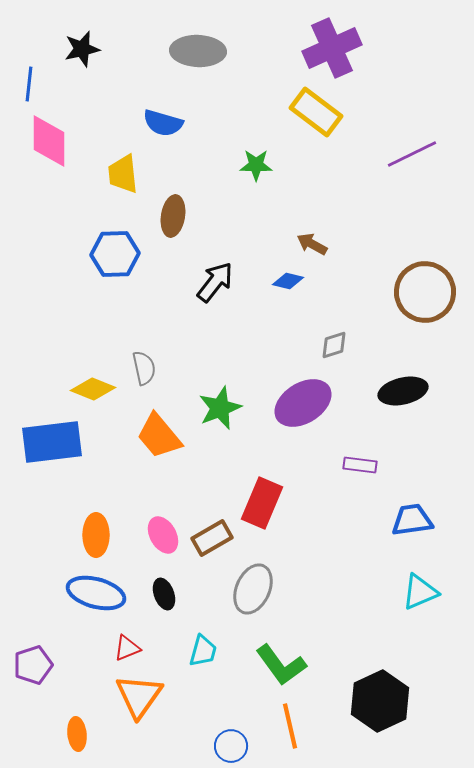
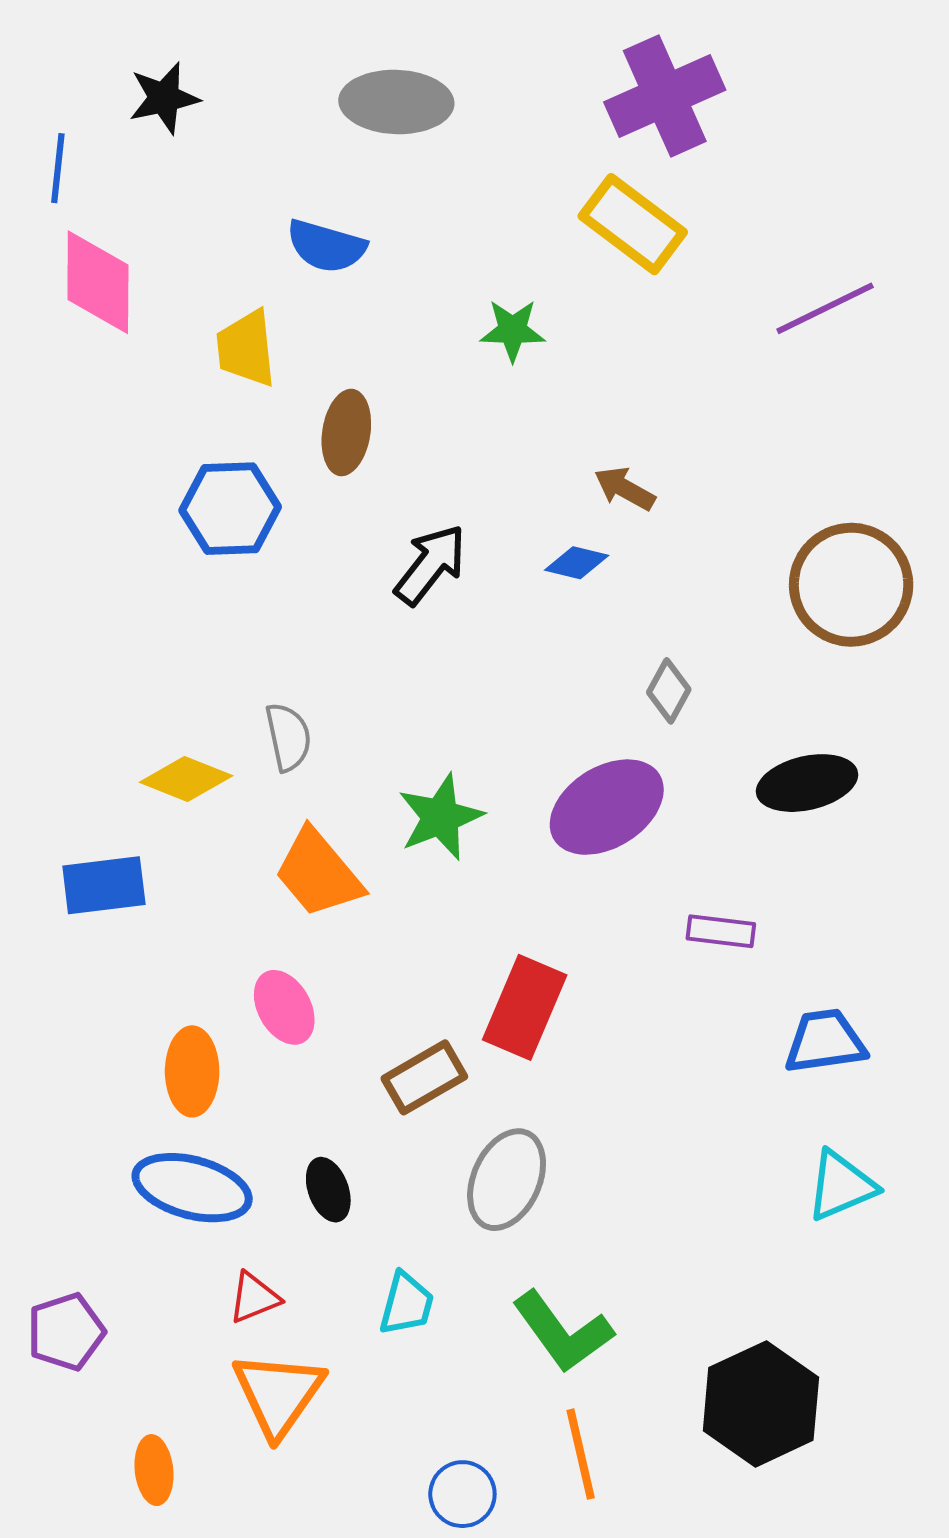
gray diamond: (334, 345) -> (669, 691), turned -44
blue rectangle: (52, 442) -> (104, 885), size x0.7
pink ellipse: (163, 535) -> (284, 1007), moved

